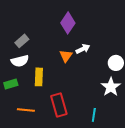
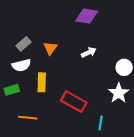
purple diamond: (68, 23) -> (87, 16), moved, turned 65
orange triangle: (66, 56) -> (50, 48), moved
red rectangle: (59, 105) -> (74, 102), moved, turned -45

